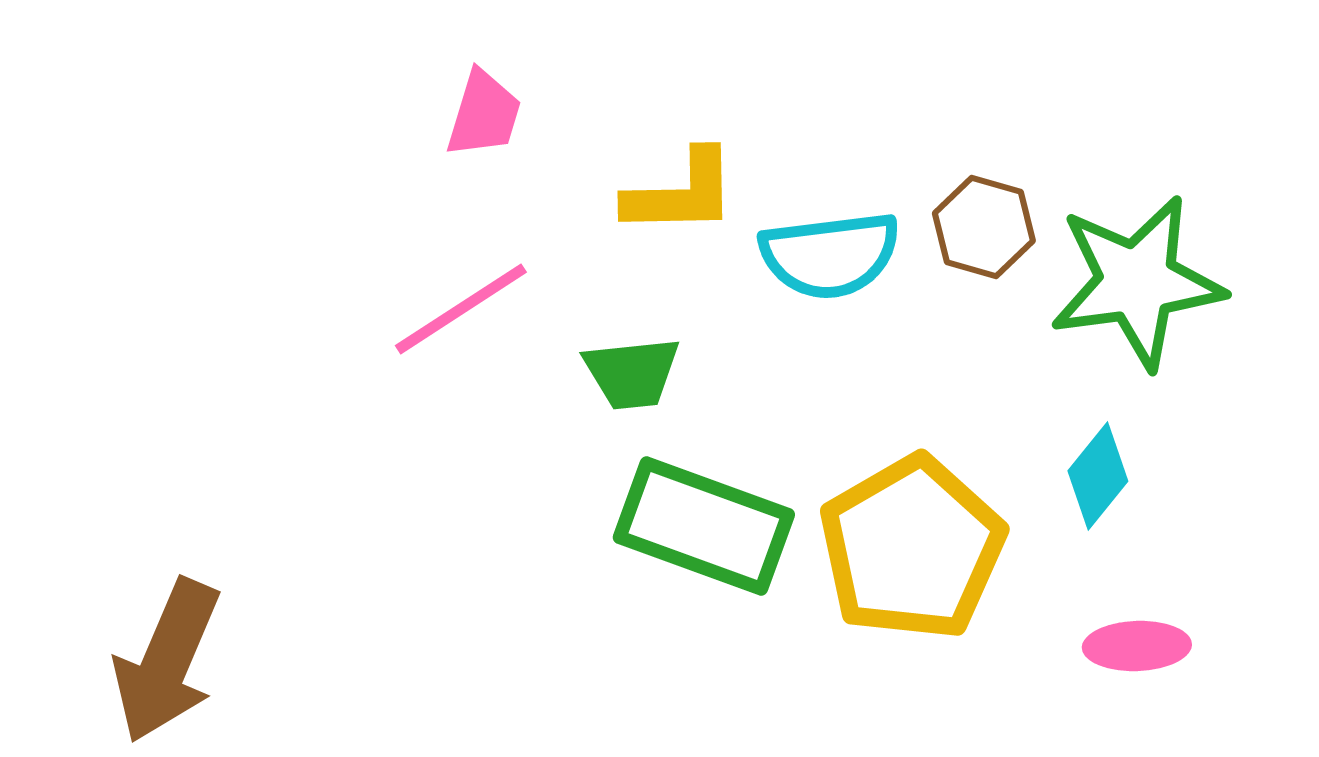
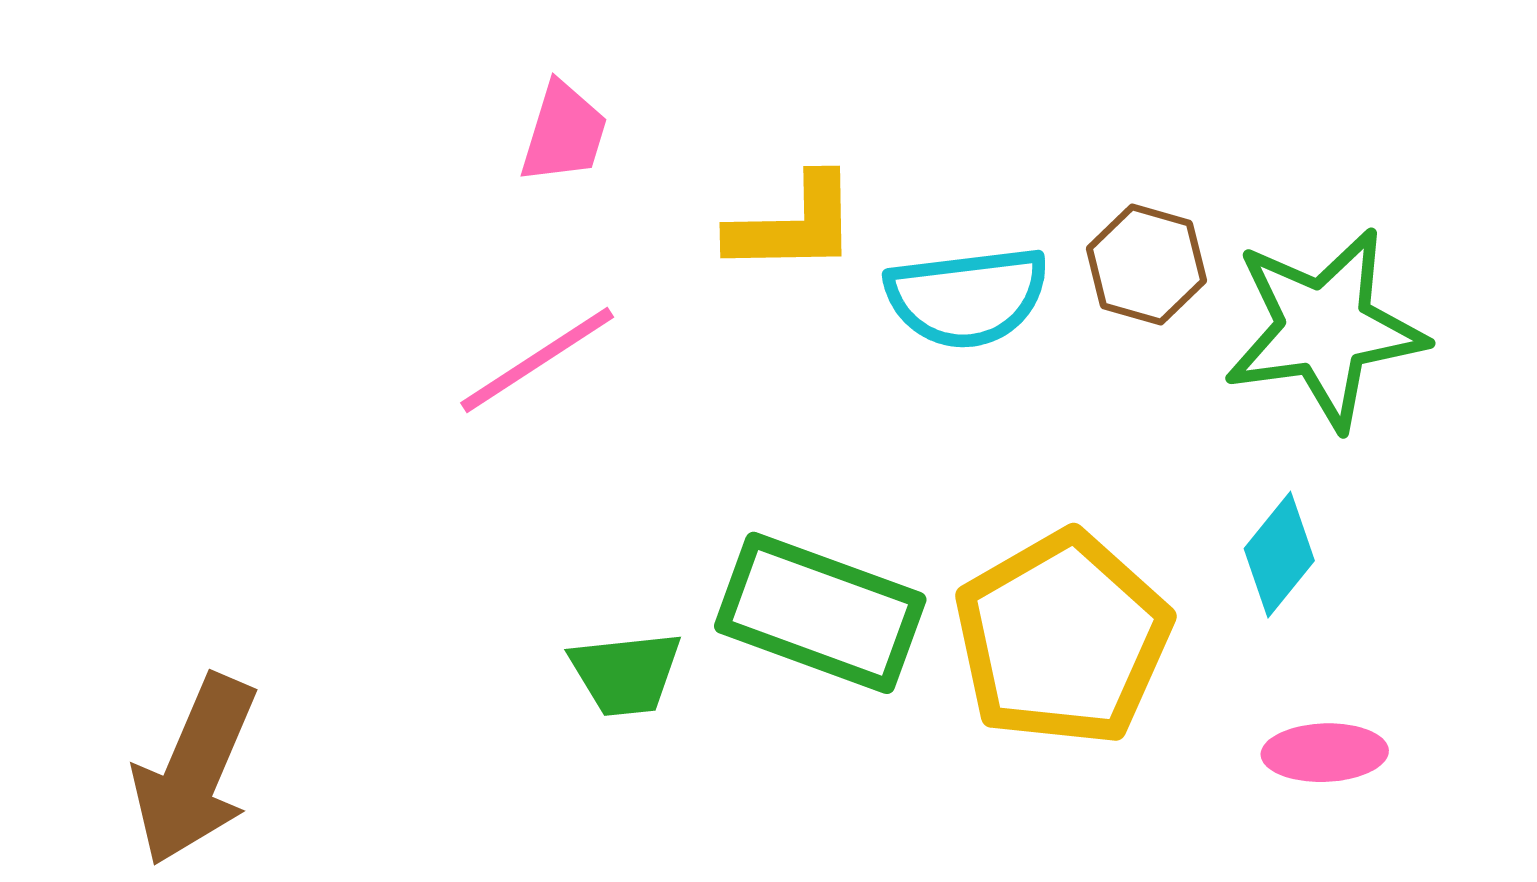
green trapezoid: (632, 373) -> (626, 673), moved

